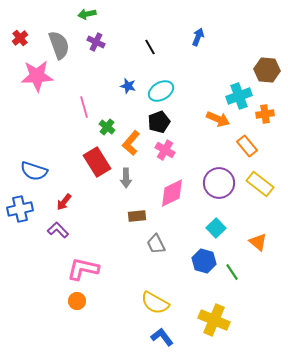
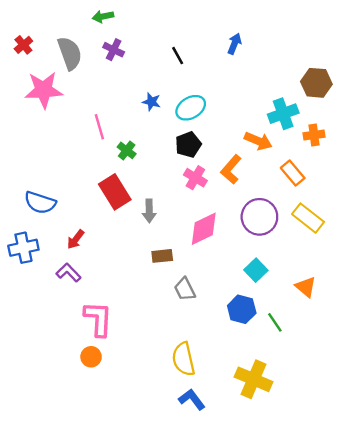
orange L-shape: (131, 143) -> (231, 169), moved
pink L-shape: (83, 269) -> (98, 319), turned 80
yellow semicircle: (155, 303) -> (184, 359), turned 48

